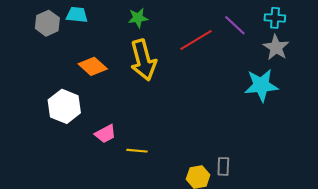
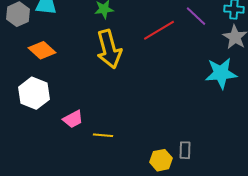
orange diamond: (93, 66) -> (42, 50), moved

